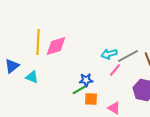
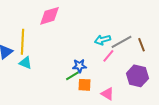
yellow line: (38, 42) -> (22, 42), moved
pink diamond: (56, 46) -> (49, 16), moved

